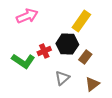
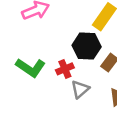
red cross: (44, 51) -> (65, 69), moved

